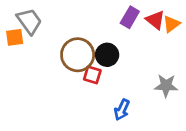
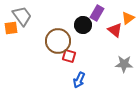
red triangle: (155, 20) -> (115, 30), moved
black circle: (107, 55) -> (83, 25), moved
blue arrow: (122, 110) -> (79, 80), moved

